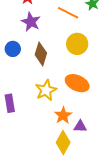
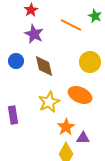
yellow circle: (77, 44) -> (90, 62), moved
brown diamond: (41, 54) -> (44, 66), turned -30

